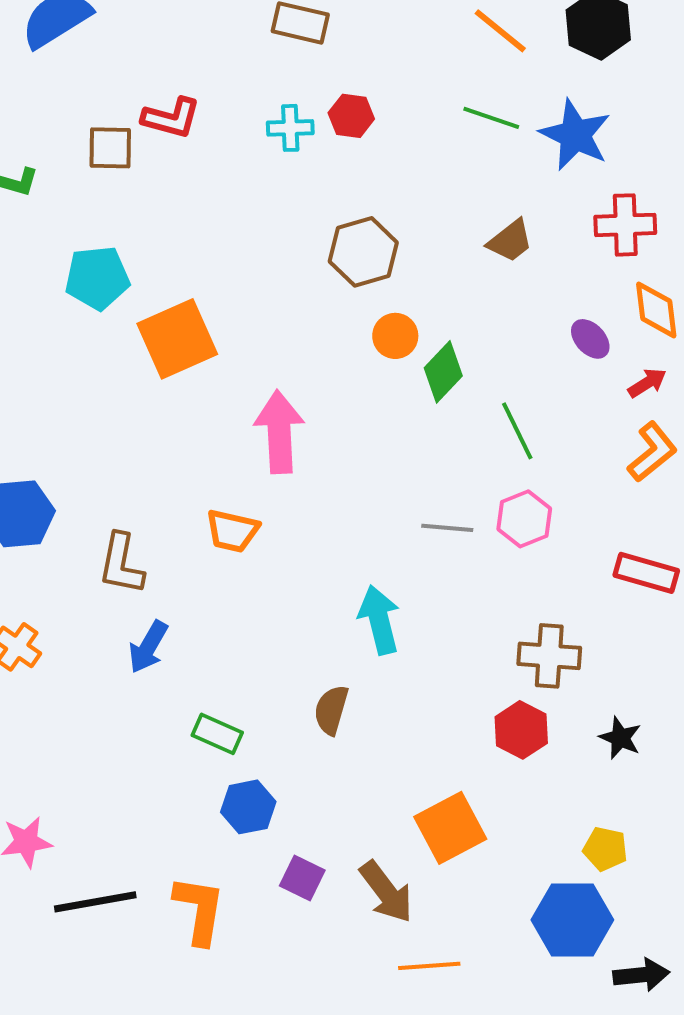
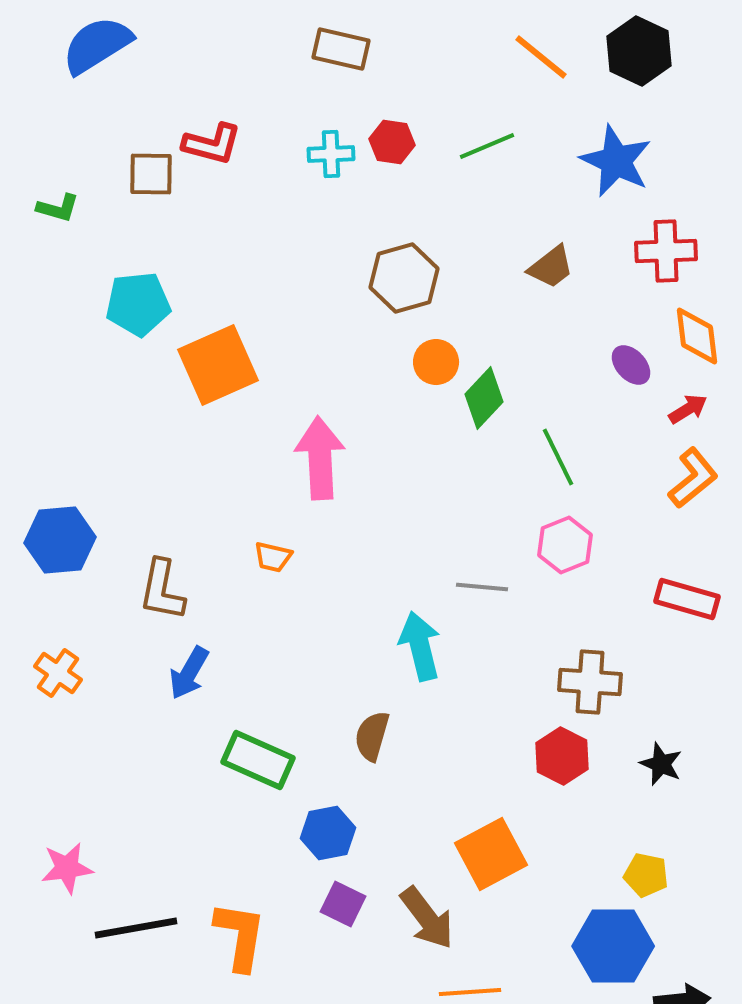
green line: (491, 118) -> (487, 146), moved, turned -42
gray line: (447, 528) -> (482, 587), moved
orange trapezoid: (232, 531) -> (273, 557), size x0.7
green rectangle: (217, 734) -> (258, 760), size x1.4
blue hexagon: (248, 807) -> (328, 833), moved

